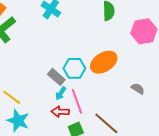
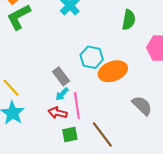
cyan hexagon: (74, 68) -> (92, 57), moved
gray semicircle: (138, 89) -> (142, 106), size x1.5

